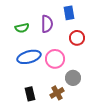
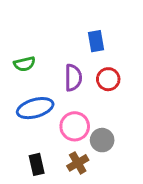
purple semicircle: (47, 24) -> (73, 78), moved
pink circle: (55, 59) -> (75, 126), moved

